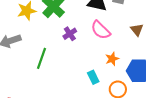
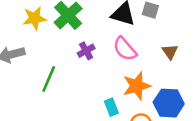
orange star: (112, 59) -> (137, 86), size x1.6

